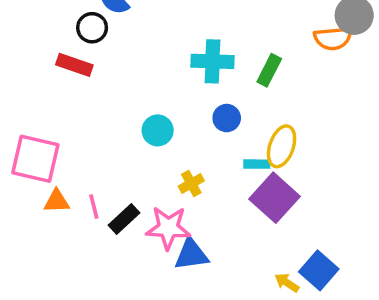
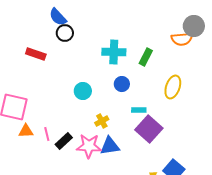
black circle: (92, 28) -> (65, 33), moved
yellow ellipse: (282, 146) -> (173, 87), moved
blue triangle: (191, 254) -> (110, 146), moved

